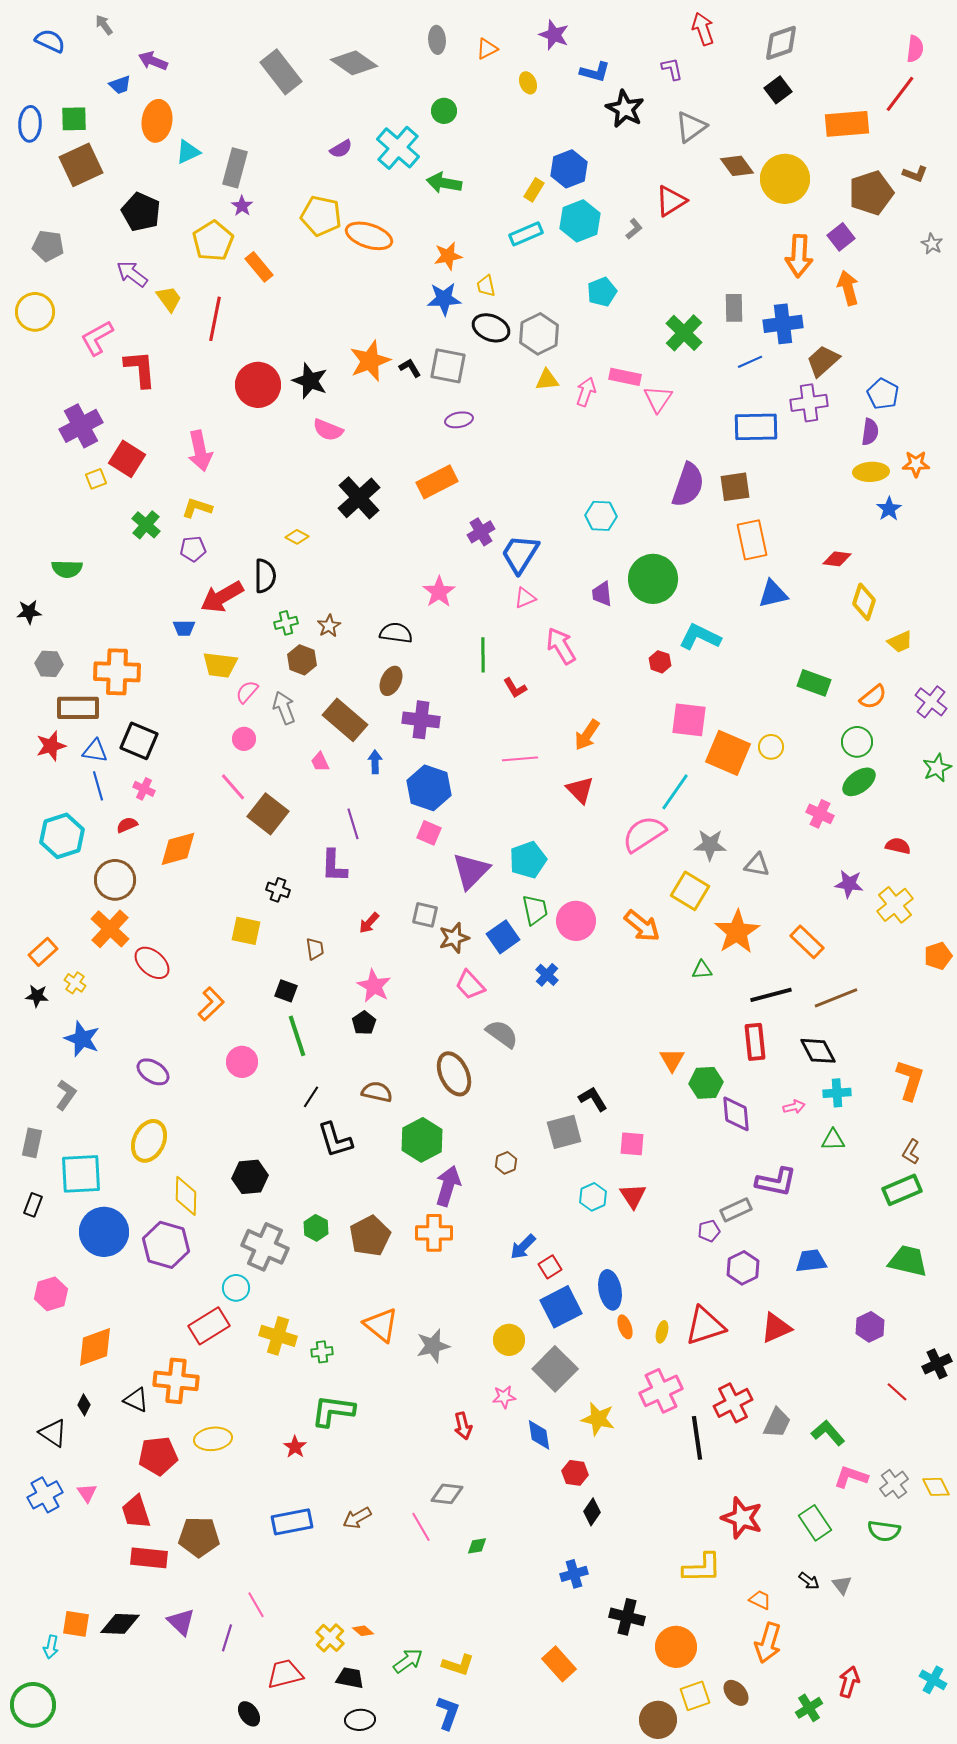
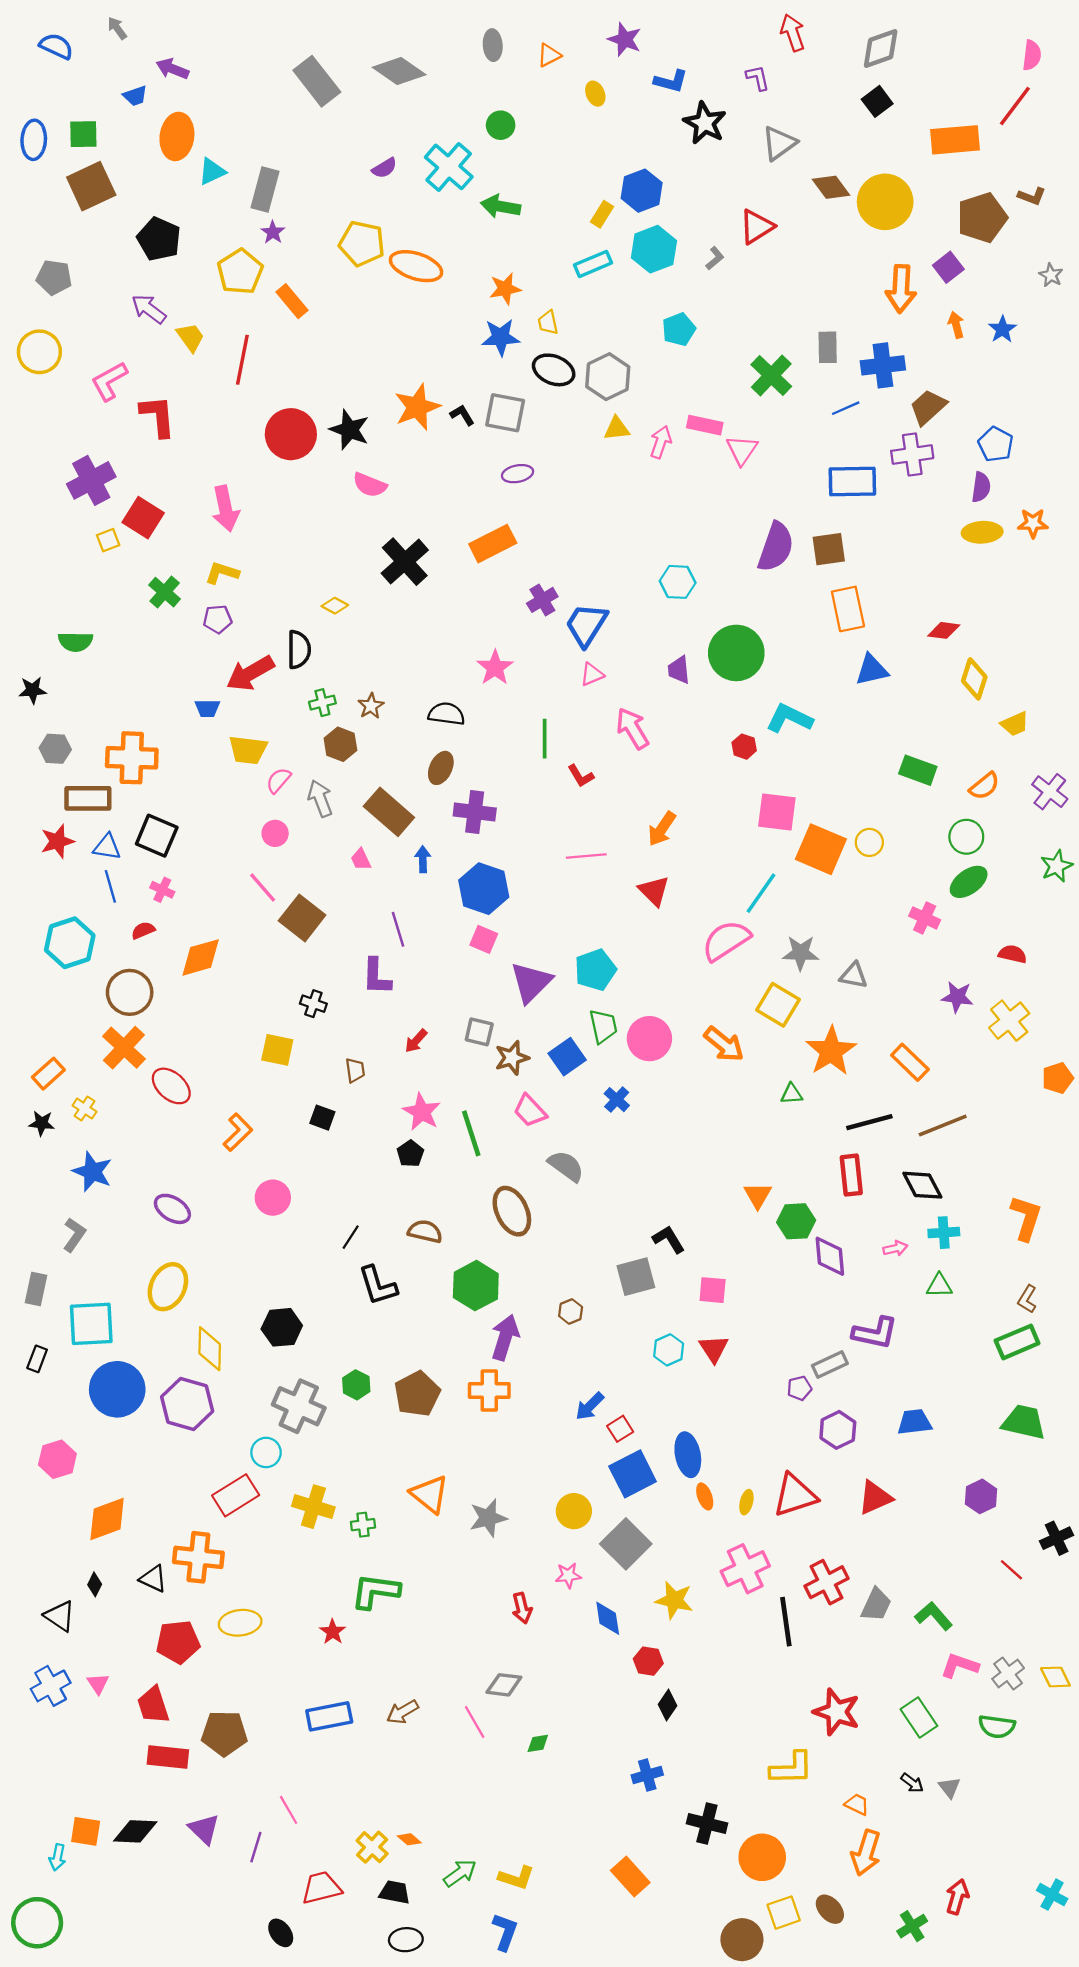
orange arrow: (848, 288) -> (956, 325), size x0.7
blue star: (889, 509) -> (1002, 329), moved
green line: (297, 1036) -> (471, 1133), moved

